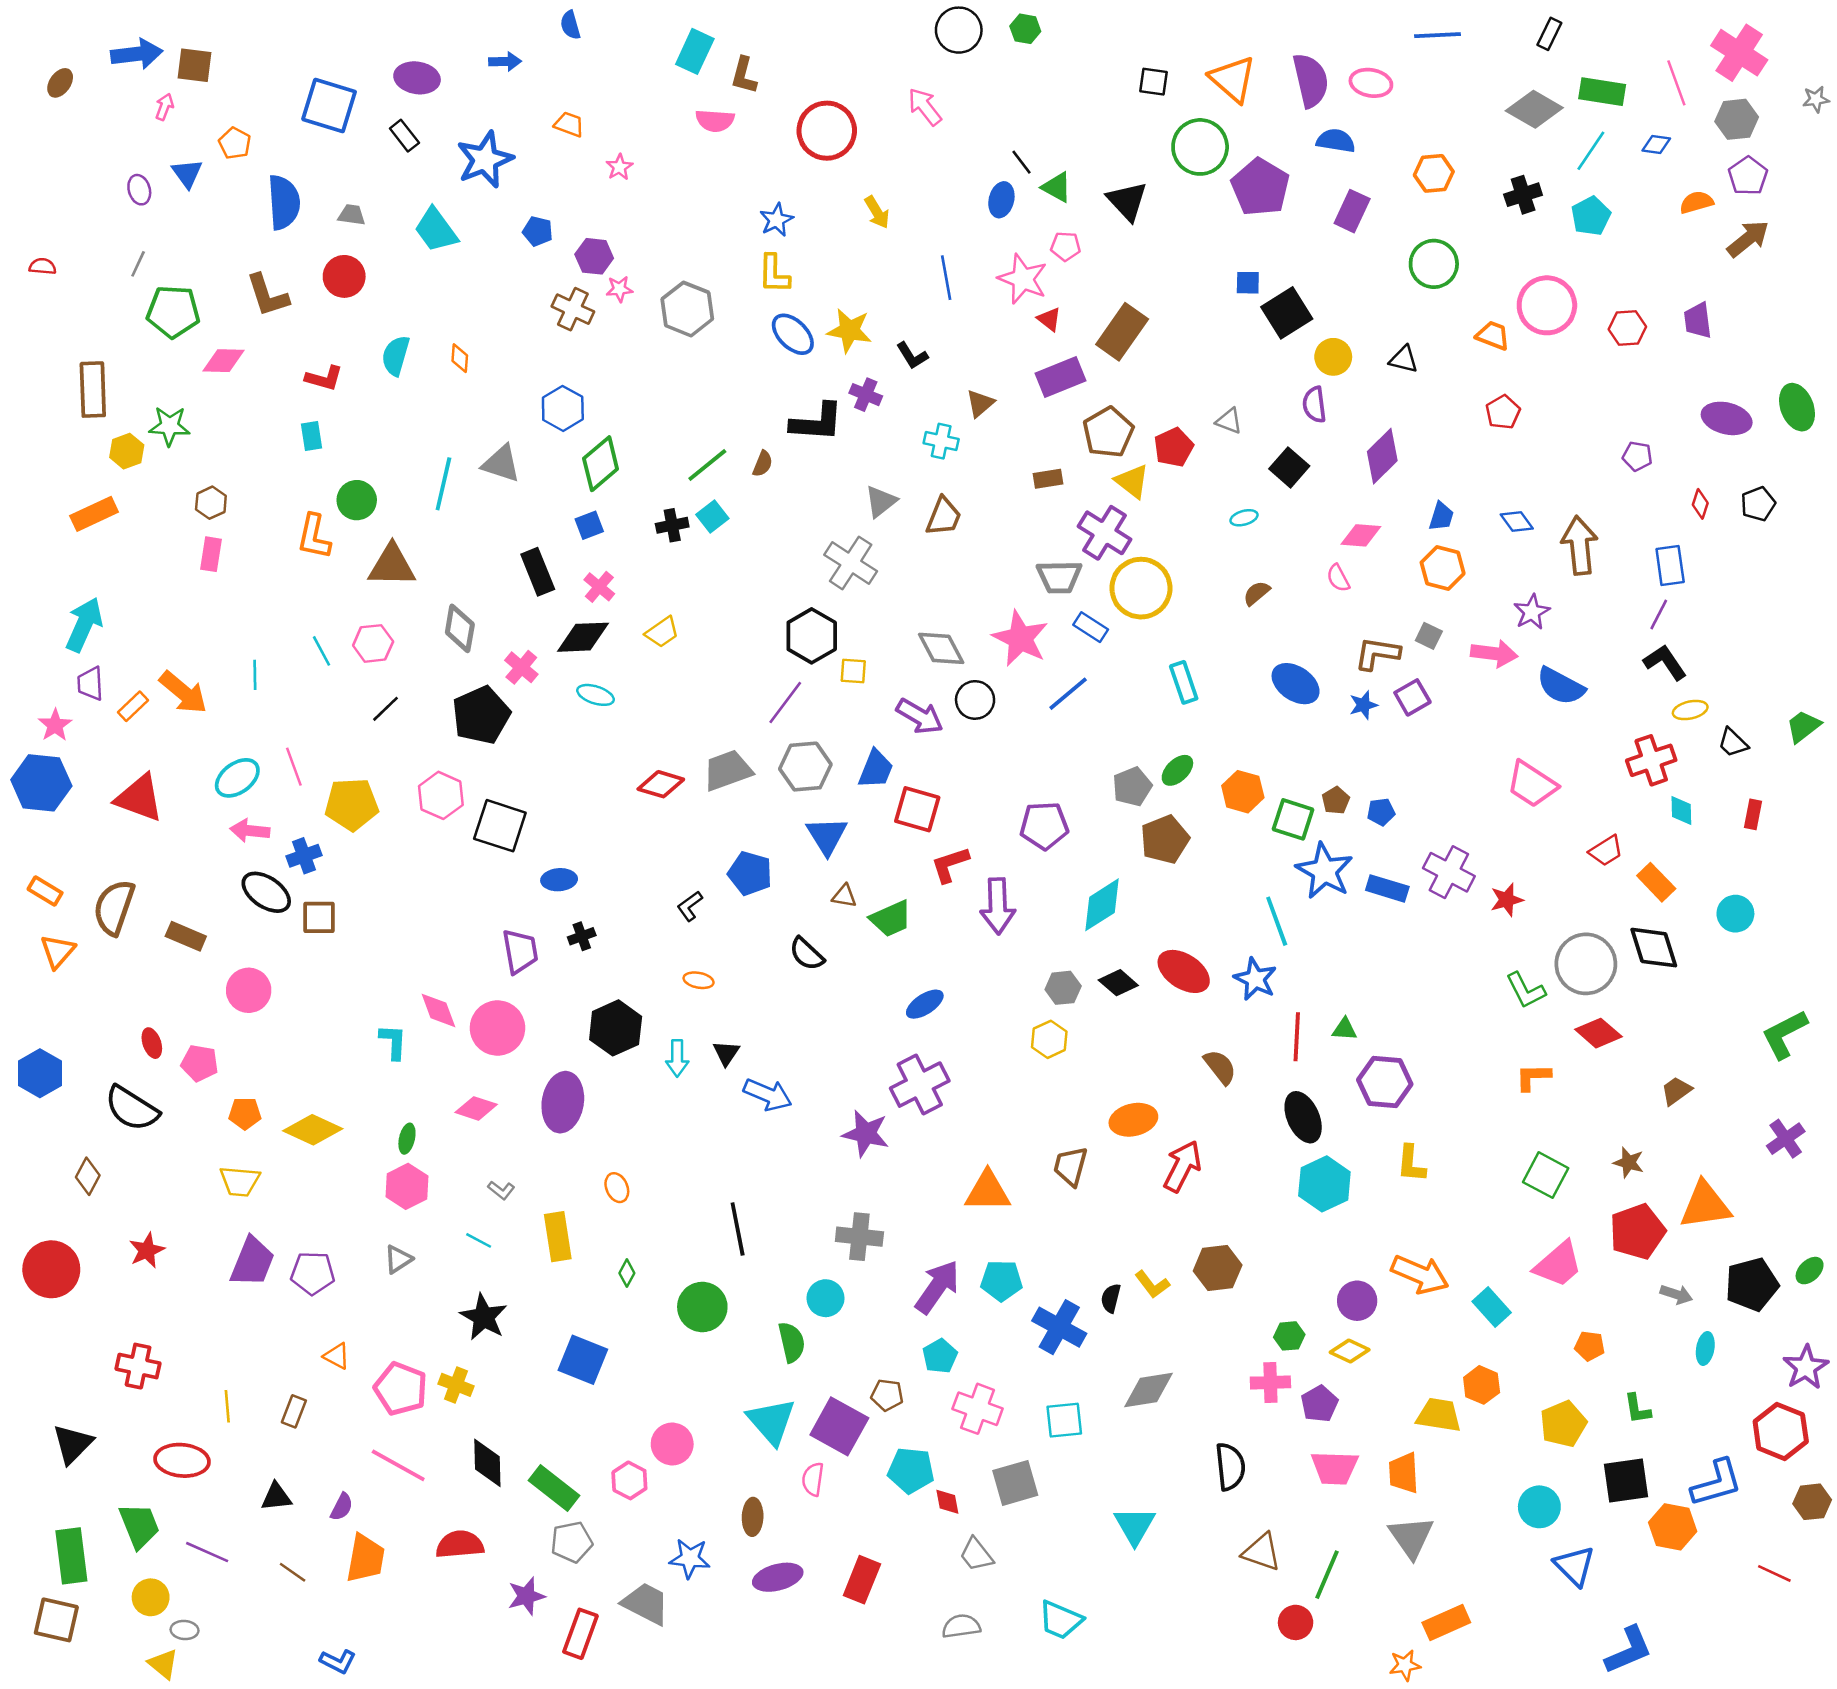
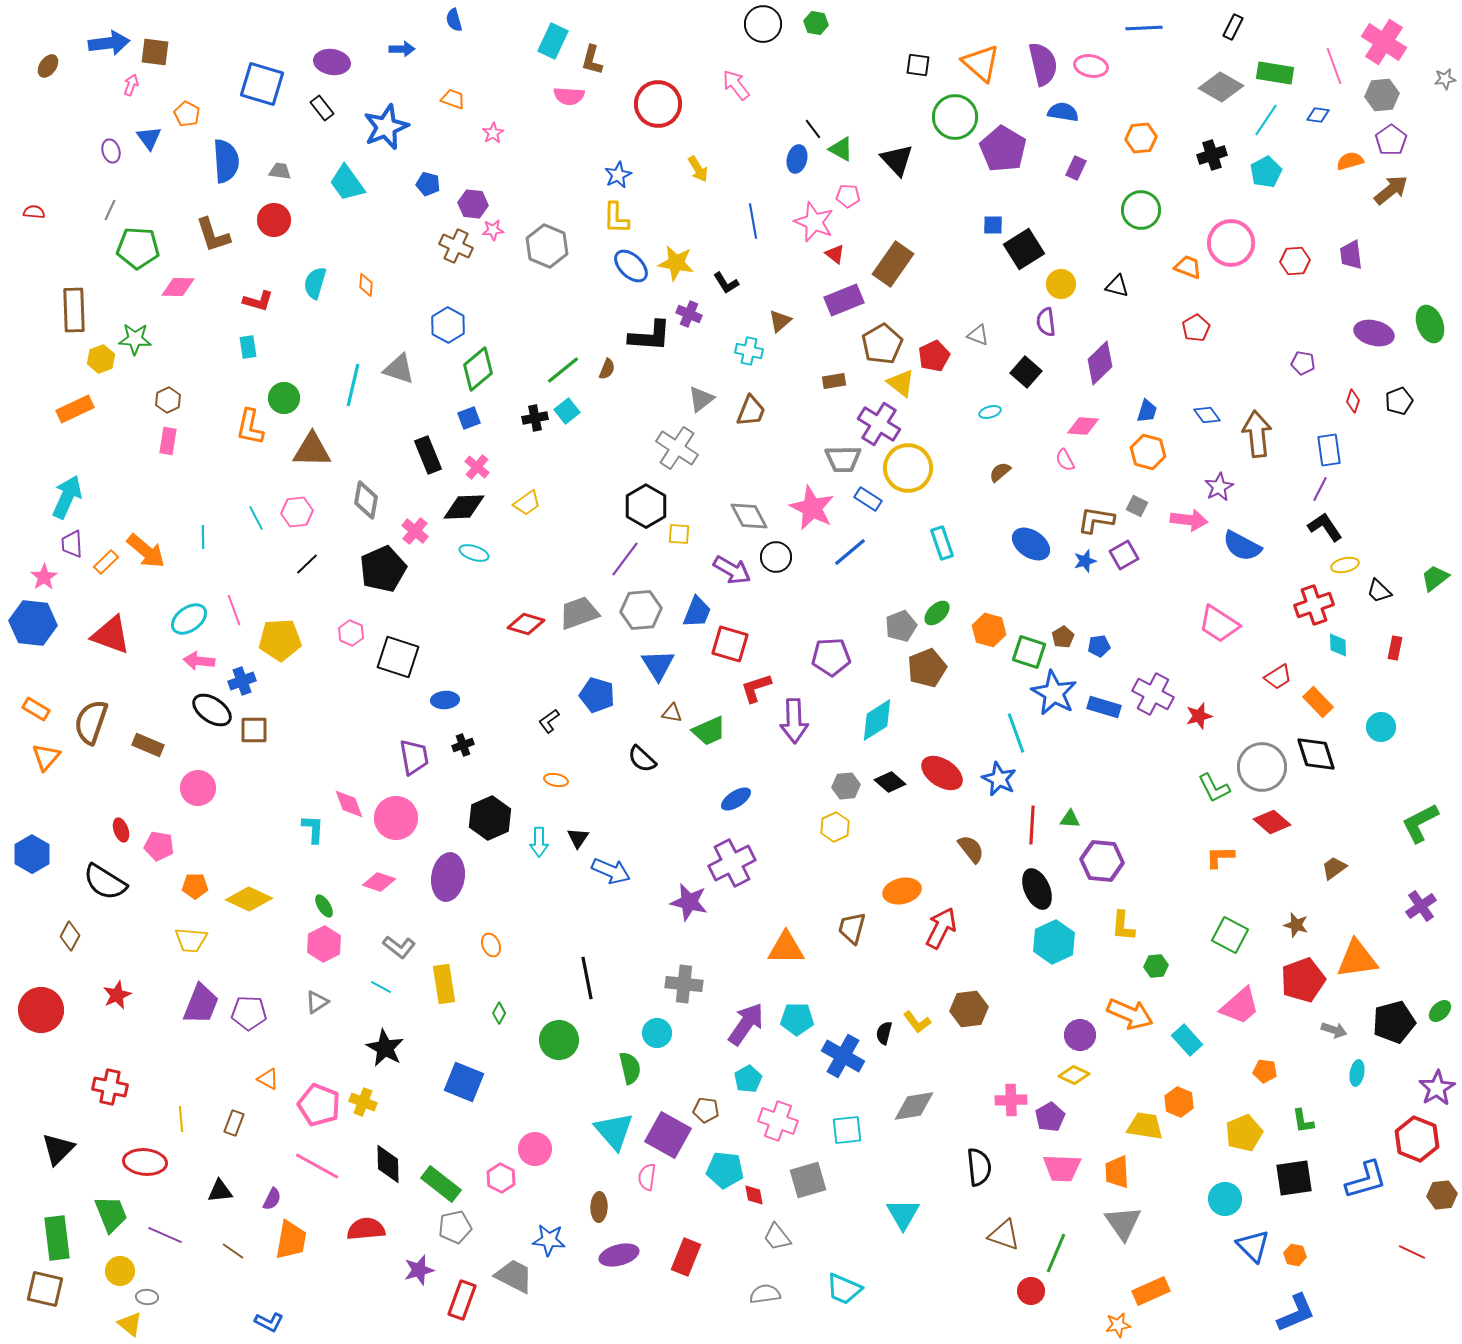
purple rectangle: (1352, 211) -> (1076, 168), size x0.7
pink hexagon: (441, 795) -> (351, 633), size x0.7
green ellipse: (407, 1139) -> (324, 906), turned -45
gray L-shape: (501, 1190) -> (399, 947), size x1.5
green hexagon: (1289, 1336) -> (1156, 966), moved
orange hexagon: (1673, 1527) -> (1295, 1255), moved, size x0.6

